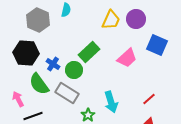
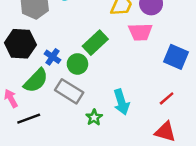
blue square: (157, 45) -> (176, 57), moved
pink trapezoid: (127, 58) -> (140, 32), moved, turned 40
green semicircle: (39, 84) -> (36, 81), turned -100

